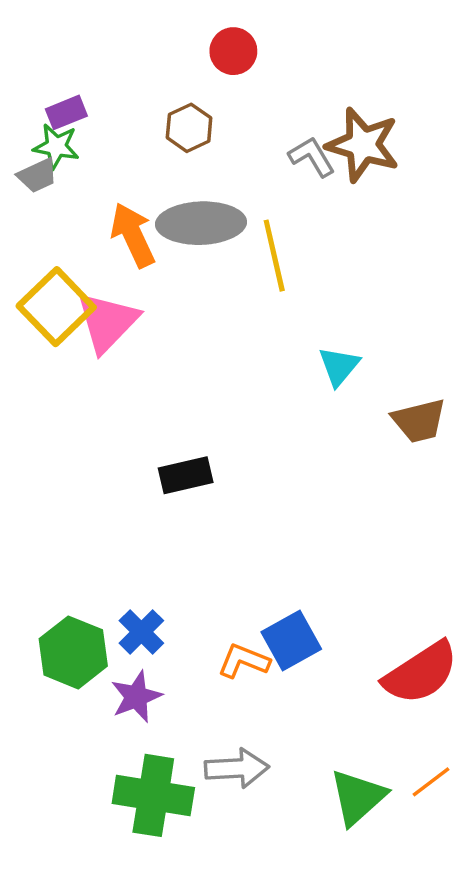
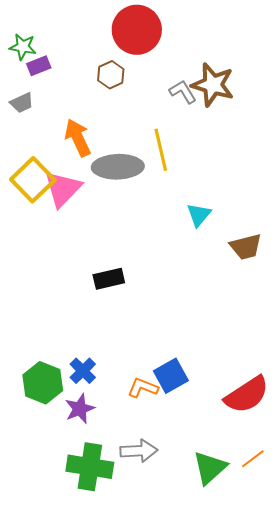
red circle: (233, 51) -> (137, 30), size x1.8
green star: (56, 146) -> (23, 47), moved
gray ellipse: (201, 223) -> (118, 167), moved

